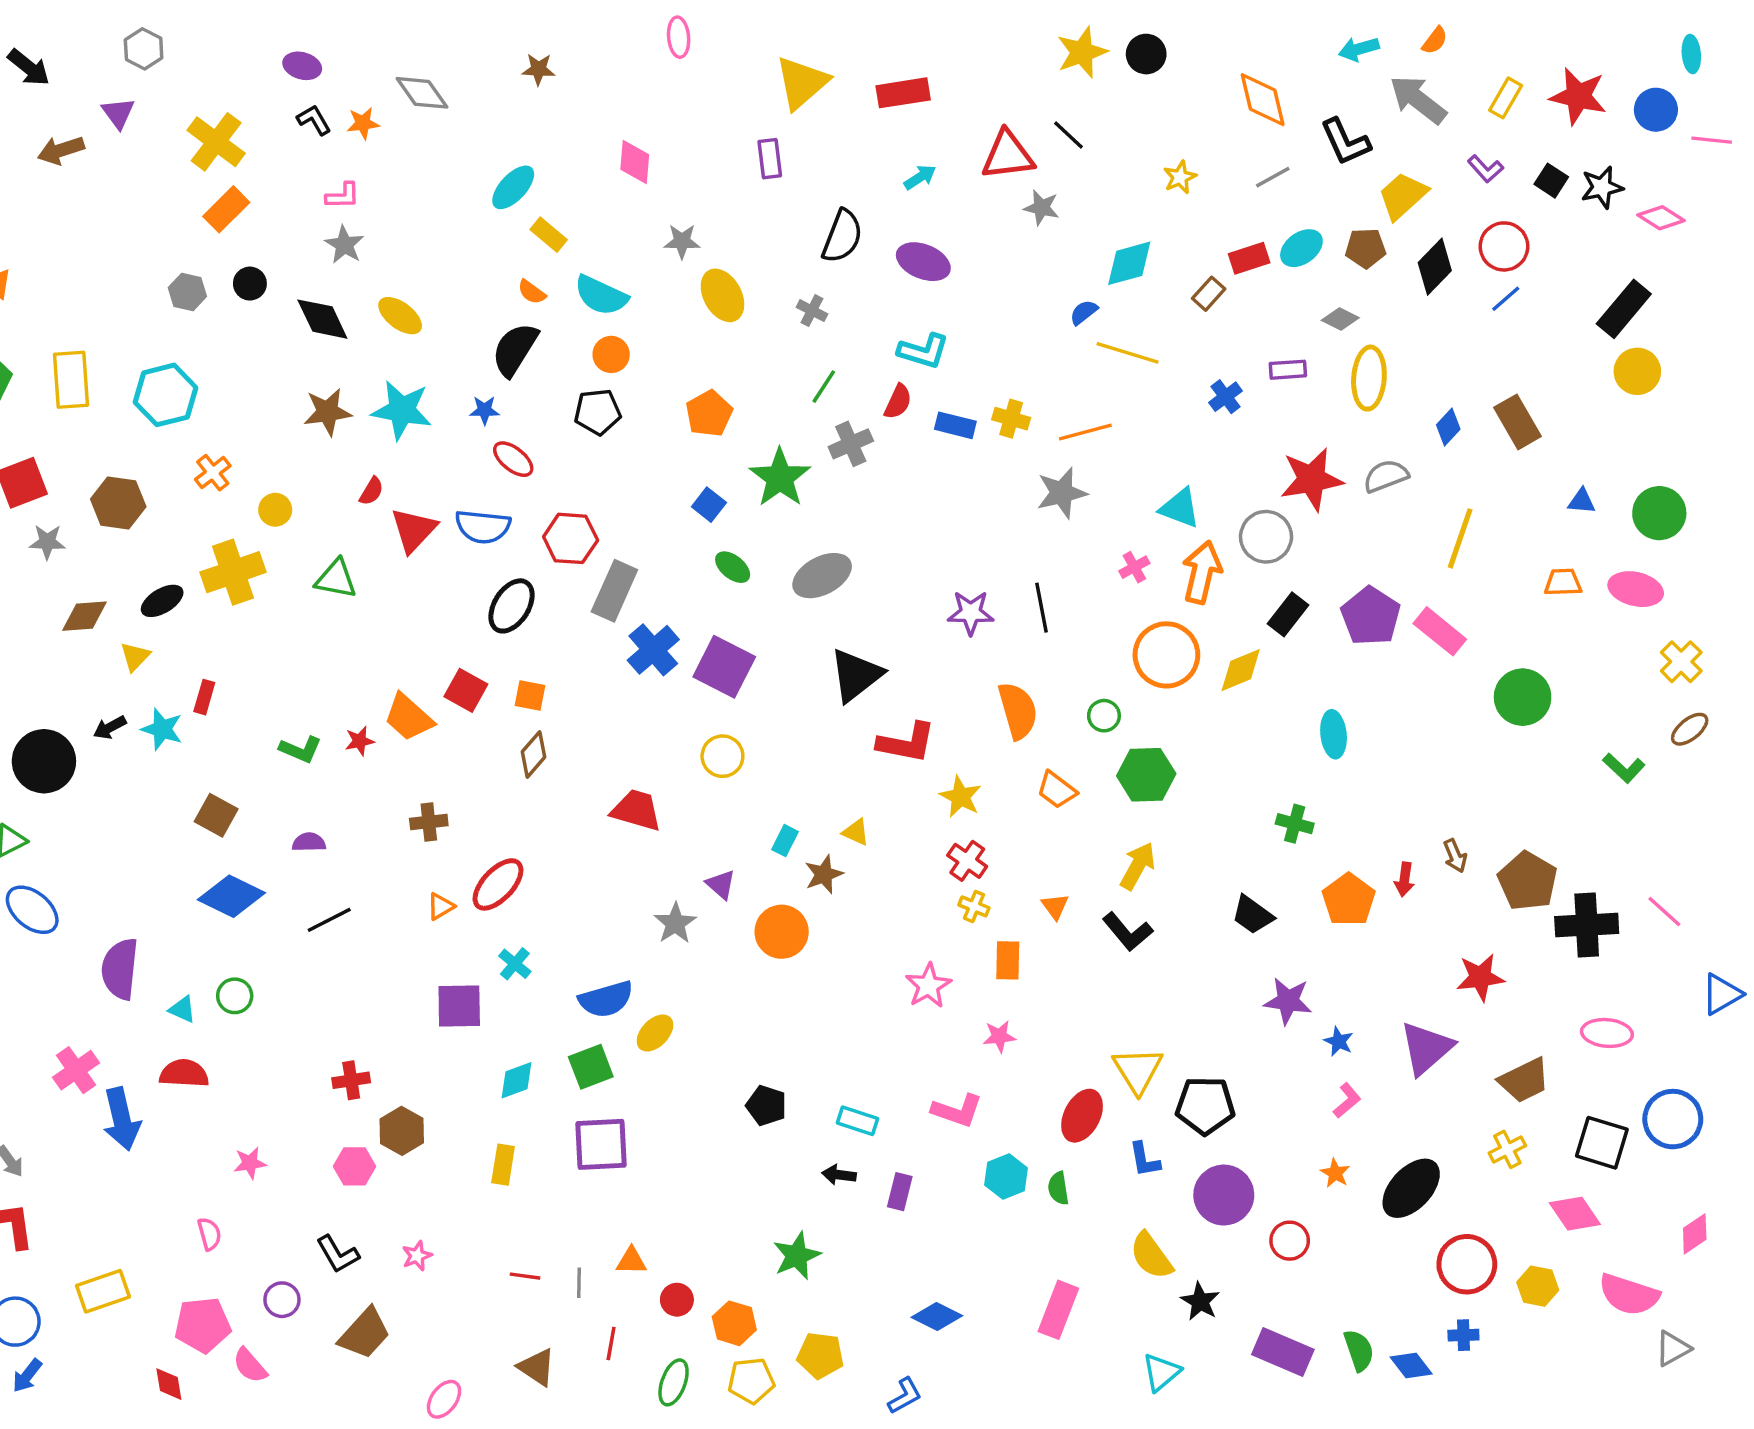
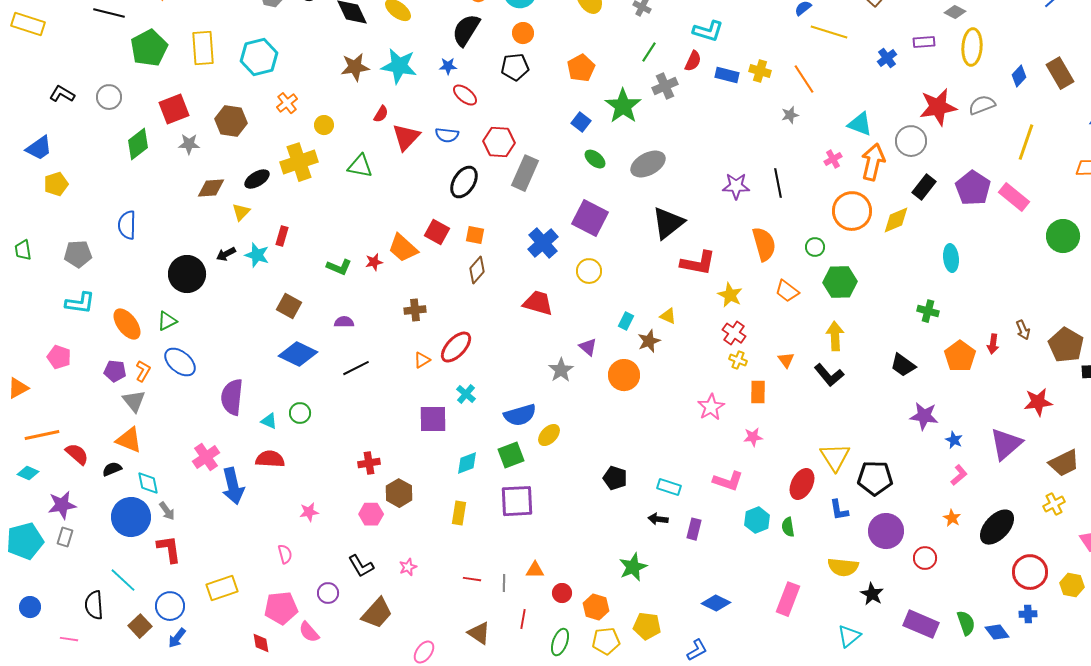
orange line: (1085, 432) -> (804, 79), turned 72
gray star: (1062, 493) -> (790, 115), size x0.6
blue semicircle: (483, 527) -> (447, 135), size x0.7
blue cross: (653, 650) -> (543, 243), moved
yellow arrow: (1138, 866) -> (835, 336), turned -32
yellow semicircle: (1151, 1256) -> (843, 567), turned -48

